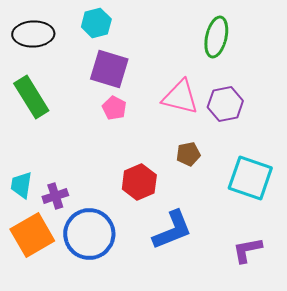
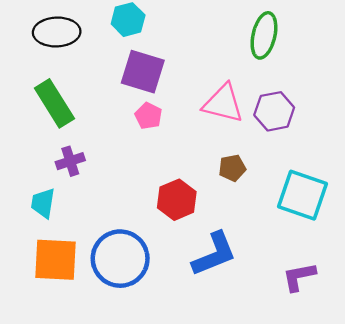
purple cross: (55, 196) -> (70, 161), moved
orange square: (32, 235) -> (56, 260), turned 33

